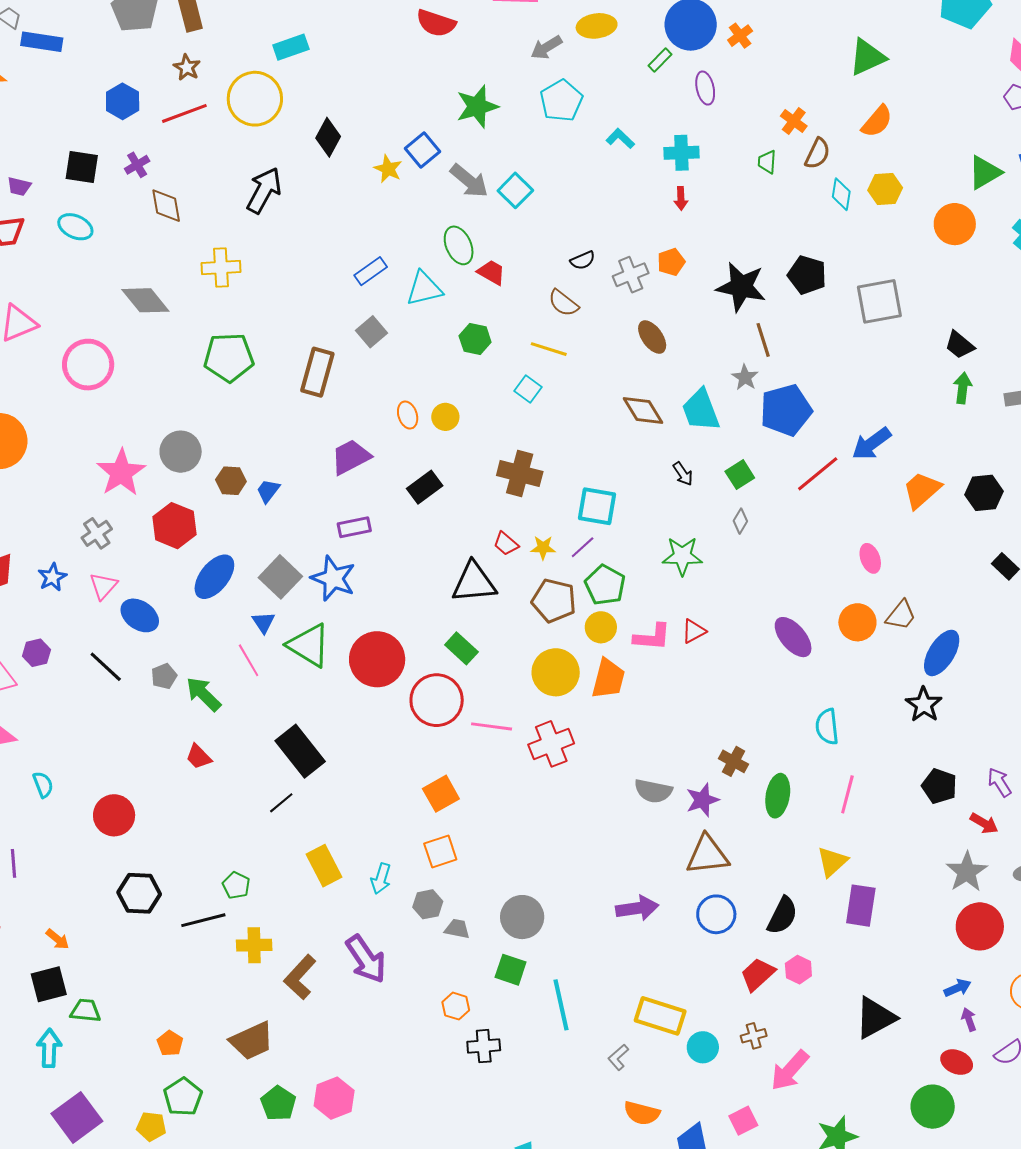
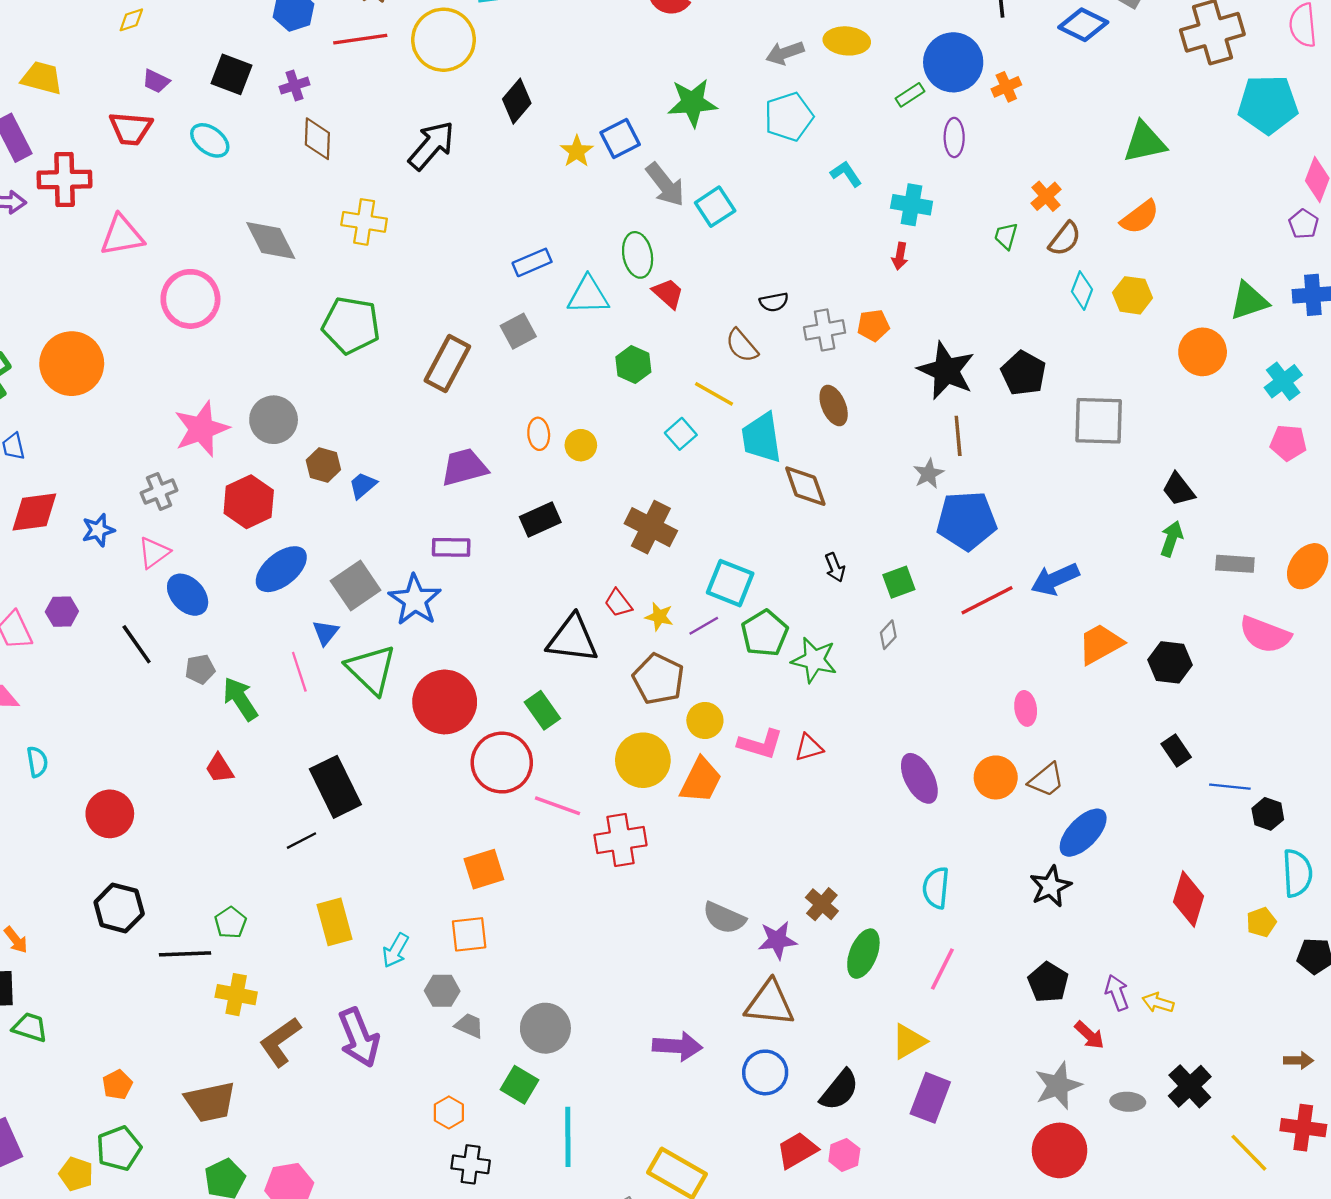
cyan trapezoid: (701, 410) -> (762, 438), moved
green pentagon: (605, 585) -> (765, 633), moved

